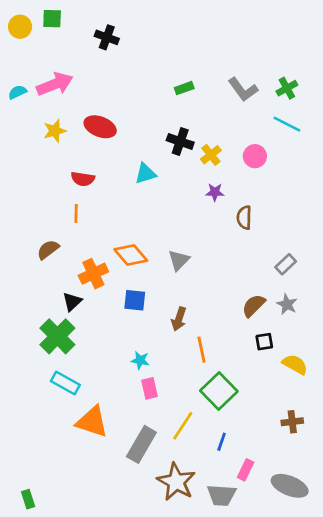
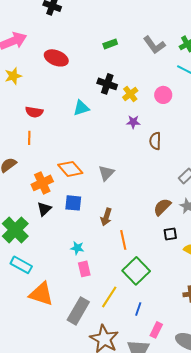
red ellipse: (100, 127) -> (56, 58), moved
black triangle: (72, 302) -> (44, 209), moved

